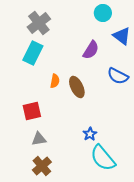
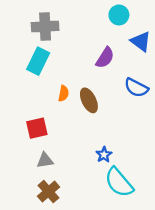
gray cross: (39, 23) -> (45, 27), turned 35

